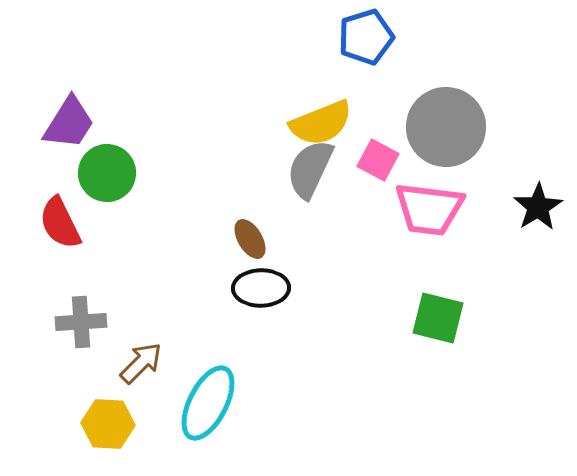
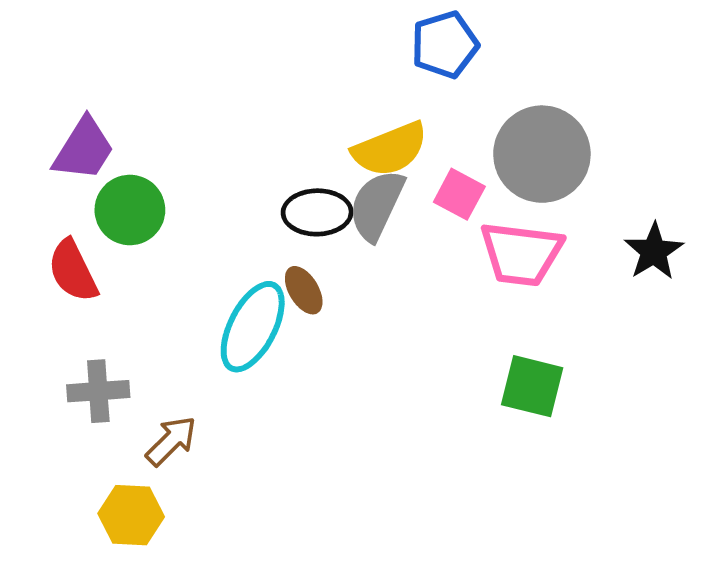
black ellipse: (261, 288) -> (317, 212), moved
cyan ellipse: (208, 403) -> (253, 327), moved

